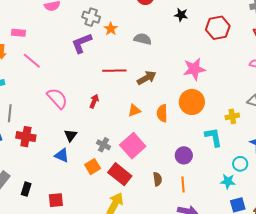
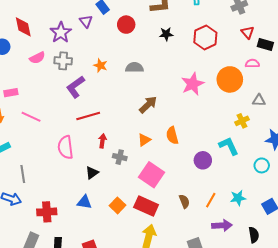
gray cross: (91, 17) -> (63, 61), moved
red line: (114, 71) -> (88, 116), moved
pink semicircle: (57, 98) -> (65, 147), turned -130
orange circle: (192, 102) -> (230, 79), moved
black triangle: (70, 135) -> (92, 173), moved, turned 32
red cross: (26, 137) -> (47, 212), moved
gray cross: (104, 145) -> (120, 157), moved
purple circle: (184, 155) -> (203, 160), moved
cyan star: (228, 181) -> (238, 198), moved
orange line: (183, 185) -> (211, 200), turned 49

